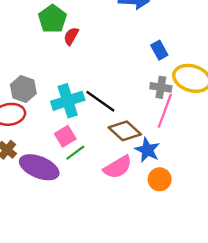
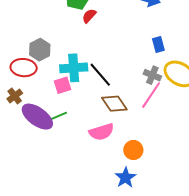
pink square: (65, 136) -> (62, 85), moved
blue star: (147, 150) -> (126, 178), moved
green line: (75, 153) -> (58, 116), moved

